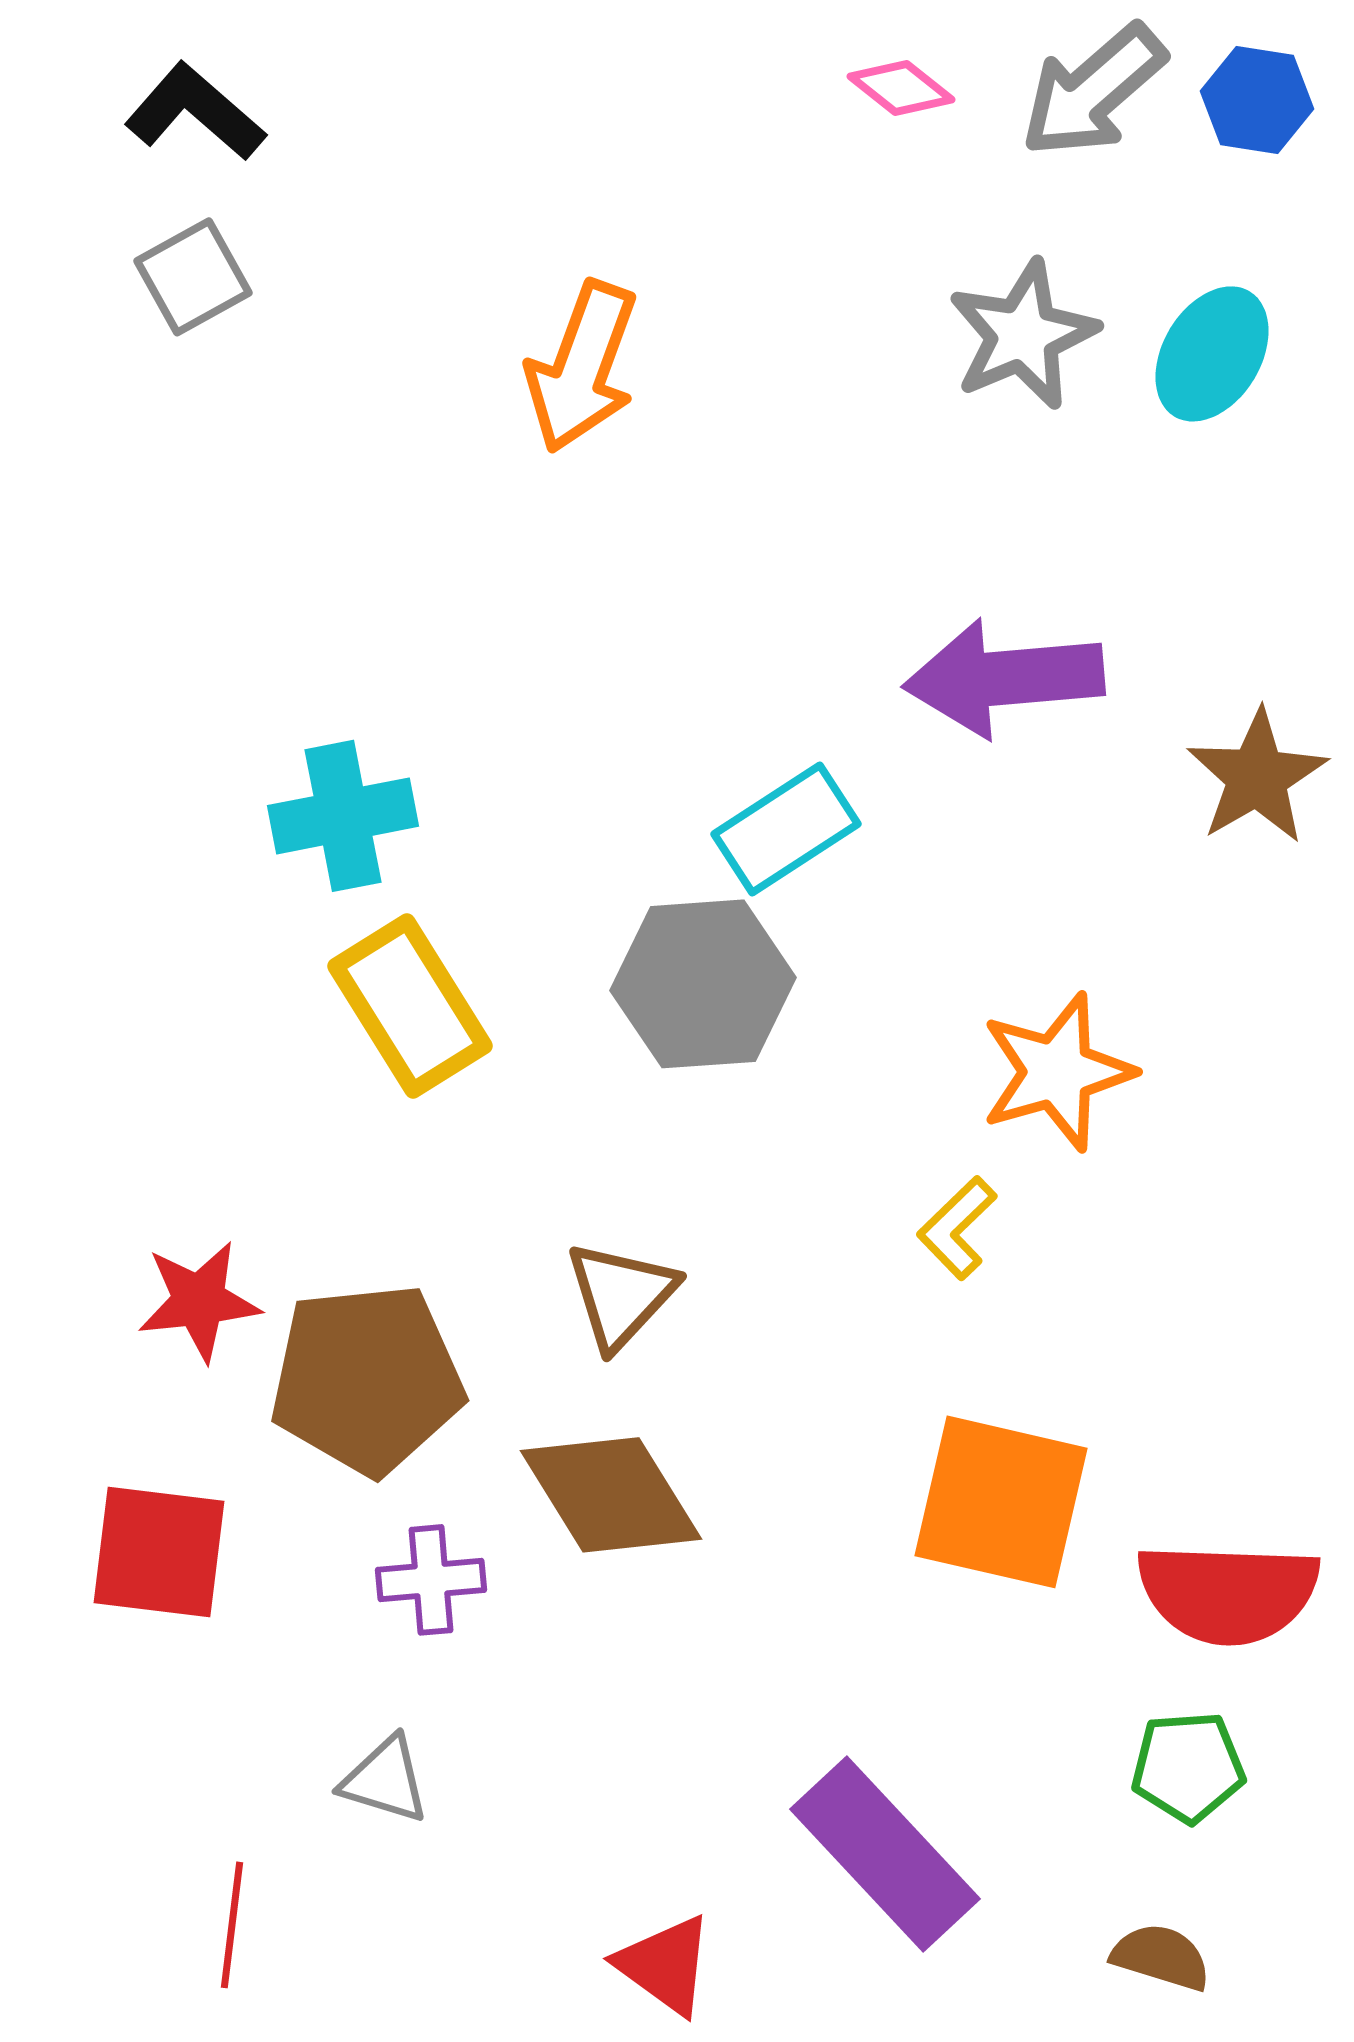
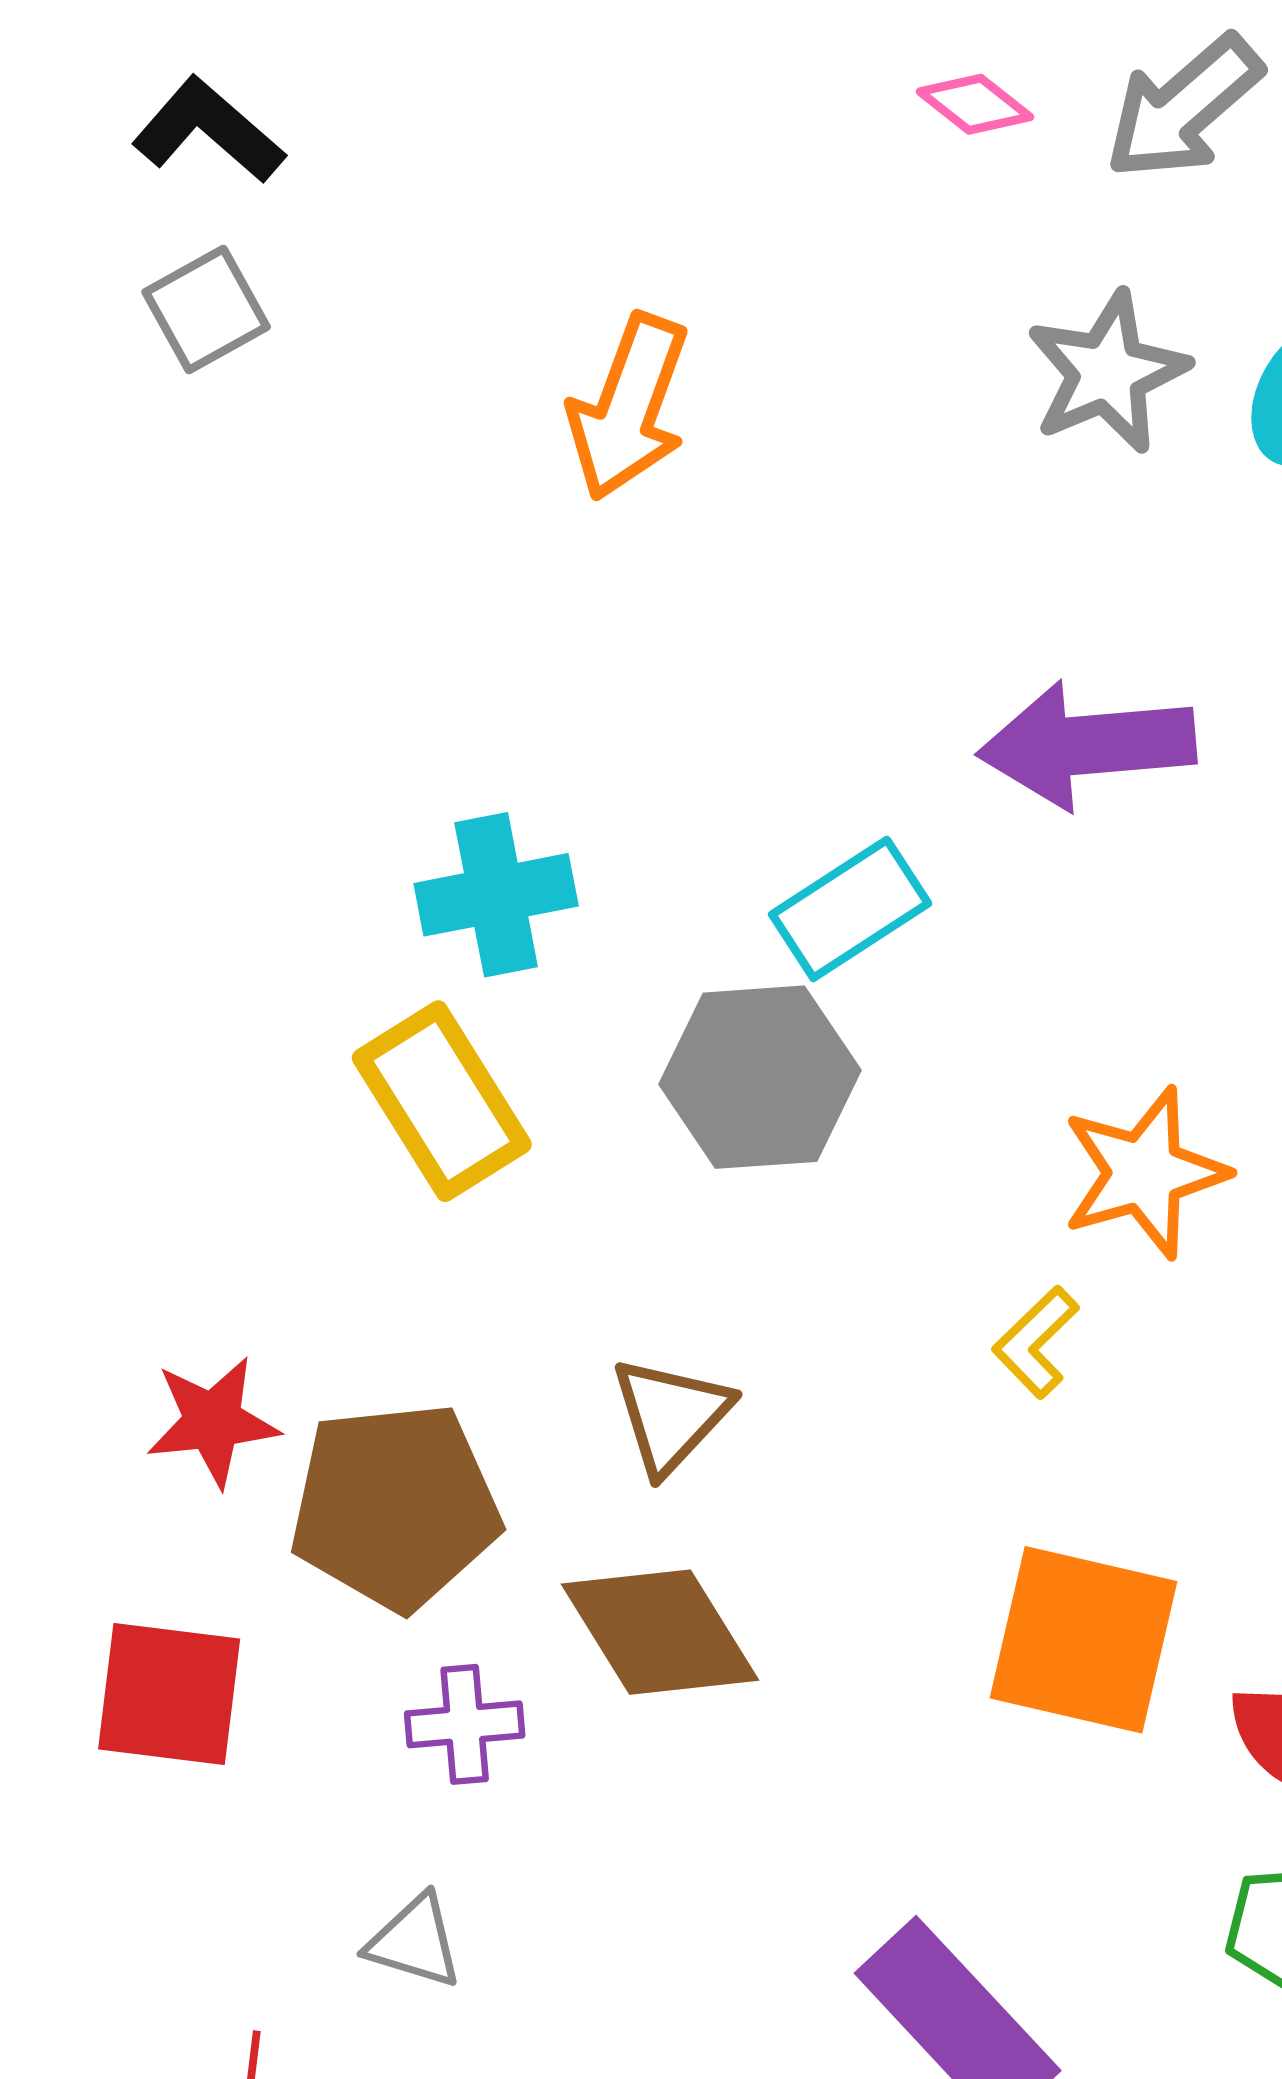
cyan cross: (343, 816) -> (496, 895), moved

